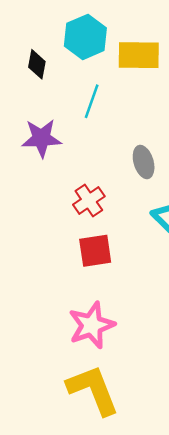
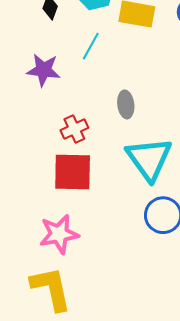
red square: (95, 251) -> (73, 172), size x1.4

